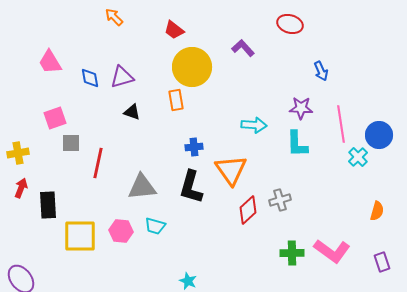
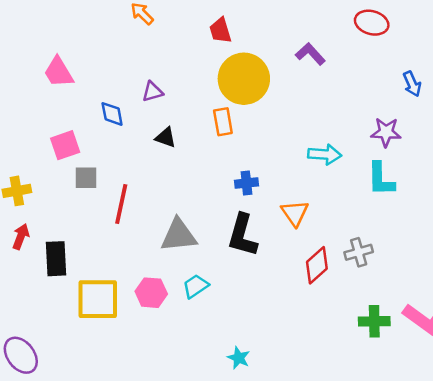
red trapezoid: (174, 30) -> (220, 30), turned 35
purple triangle: (122, 77) -> (153, 92), size x0.7
blue diamond: (90, 78) -> (112, 114), moved
orange triangle: (231, 170) -> (295, 213), size x0.7
cyan trapezoid: (155, 226) -> (196, 286), turned 130

